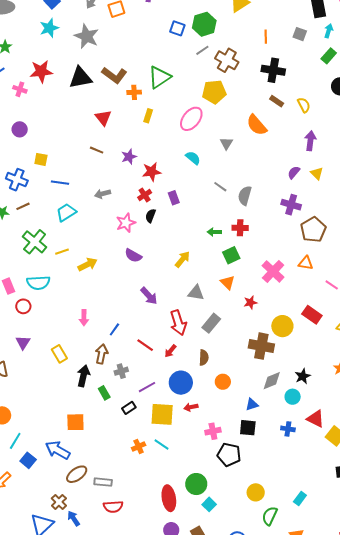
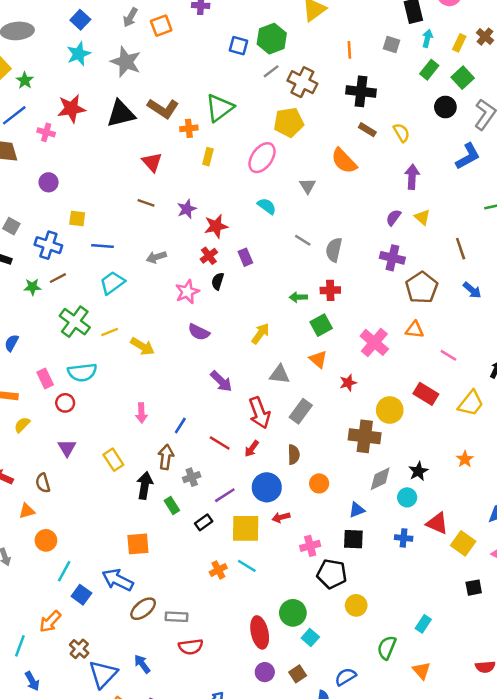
yellow arrow: (88, 265) -> (142, 346), turned 60
yellow circle: (256, 492) -> (356, 605), moved
brown cross: (59, 502) -> (79, 649), moved

